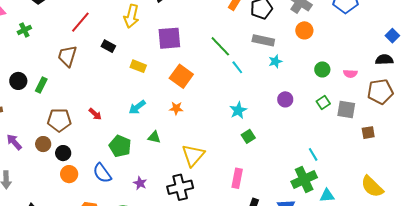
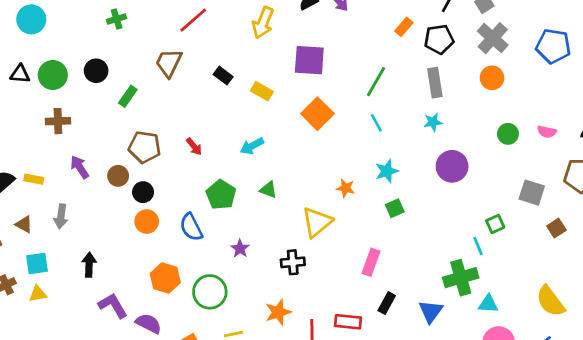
gray rectangle: (263, 40) -> (435, 83), turned 60
black rectangle: (108, 46) -> (223, 76), moved
green line: (220, 46) -> (376, 82), turned 65
cyan star: (275, 61) -> (433, 122), moved
cyan line: (237, 67) -> (376, 123), moved
pink semicircle: (350, 74) -> (547, 132), moved
black circle: (18, 81) -> (96, 71), moved
purple circle: (285, 99) -> (452, 166), size x1.5
green square: (323, 102) -> (495, 224), moved
orange star: (176, 108) -> (346, 188), moved
brown square: (368, 133) -> (556, 228), turned -32
black cross: (180, 187) -> (293, 262), size x0.7

